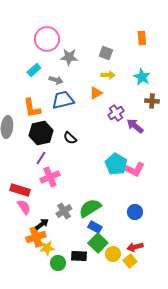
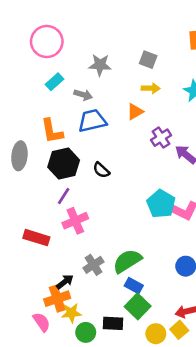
pink circle: (47, 39) -> (47, 42), moved
pink semicircle: (24, 207) -> (42, 322), moved
yellow circle: (113, 254) -> (156, 334), moved

